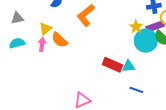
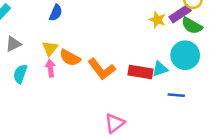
orange L-shape: (86, 15) -> (102, 69), moved, turned -75
cyan circle: (146, 41) -> (185, 55), moved
cyan semicircle: (17, 43) -> (20, 74), turned -42

